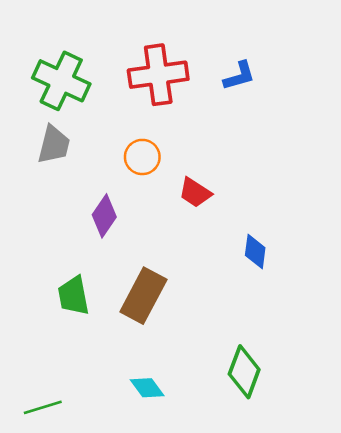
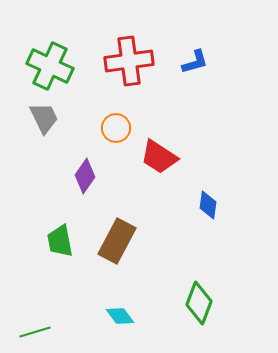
gray trapezoid: (54, 145) -> (44, 118), turned -40
red trapezoid: (195, 193) -> (159, 157), size x1.4

